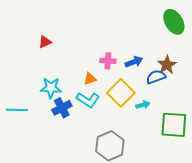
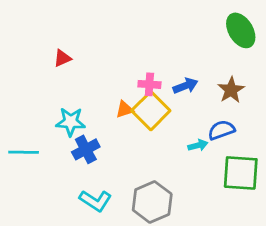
blue semicircle: (156, 77) -> (221, 130), moved
yellow square: (121, 93) -> (151, 111), moved
cyan L-shape: (88, 100) -> (95, 201), moved

